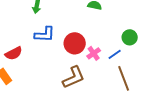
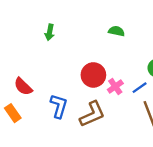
blue L-shape: (45, 34) -> (59, 106), moved, turned -75
red semicircle: (14, 53) -> (23, 86), turned 72

